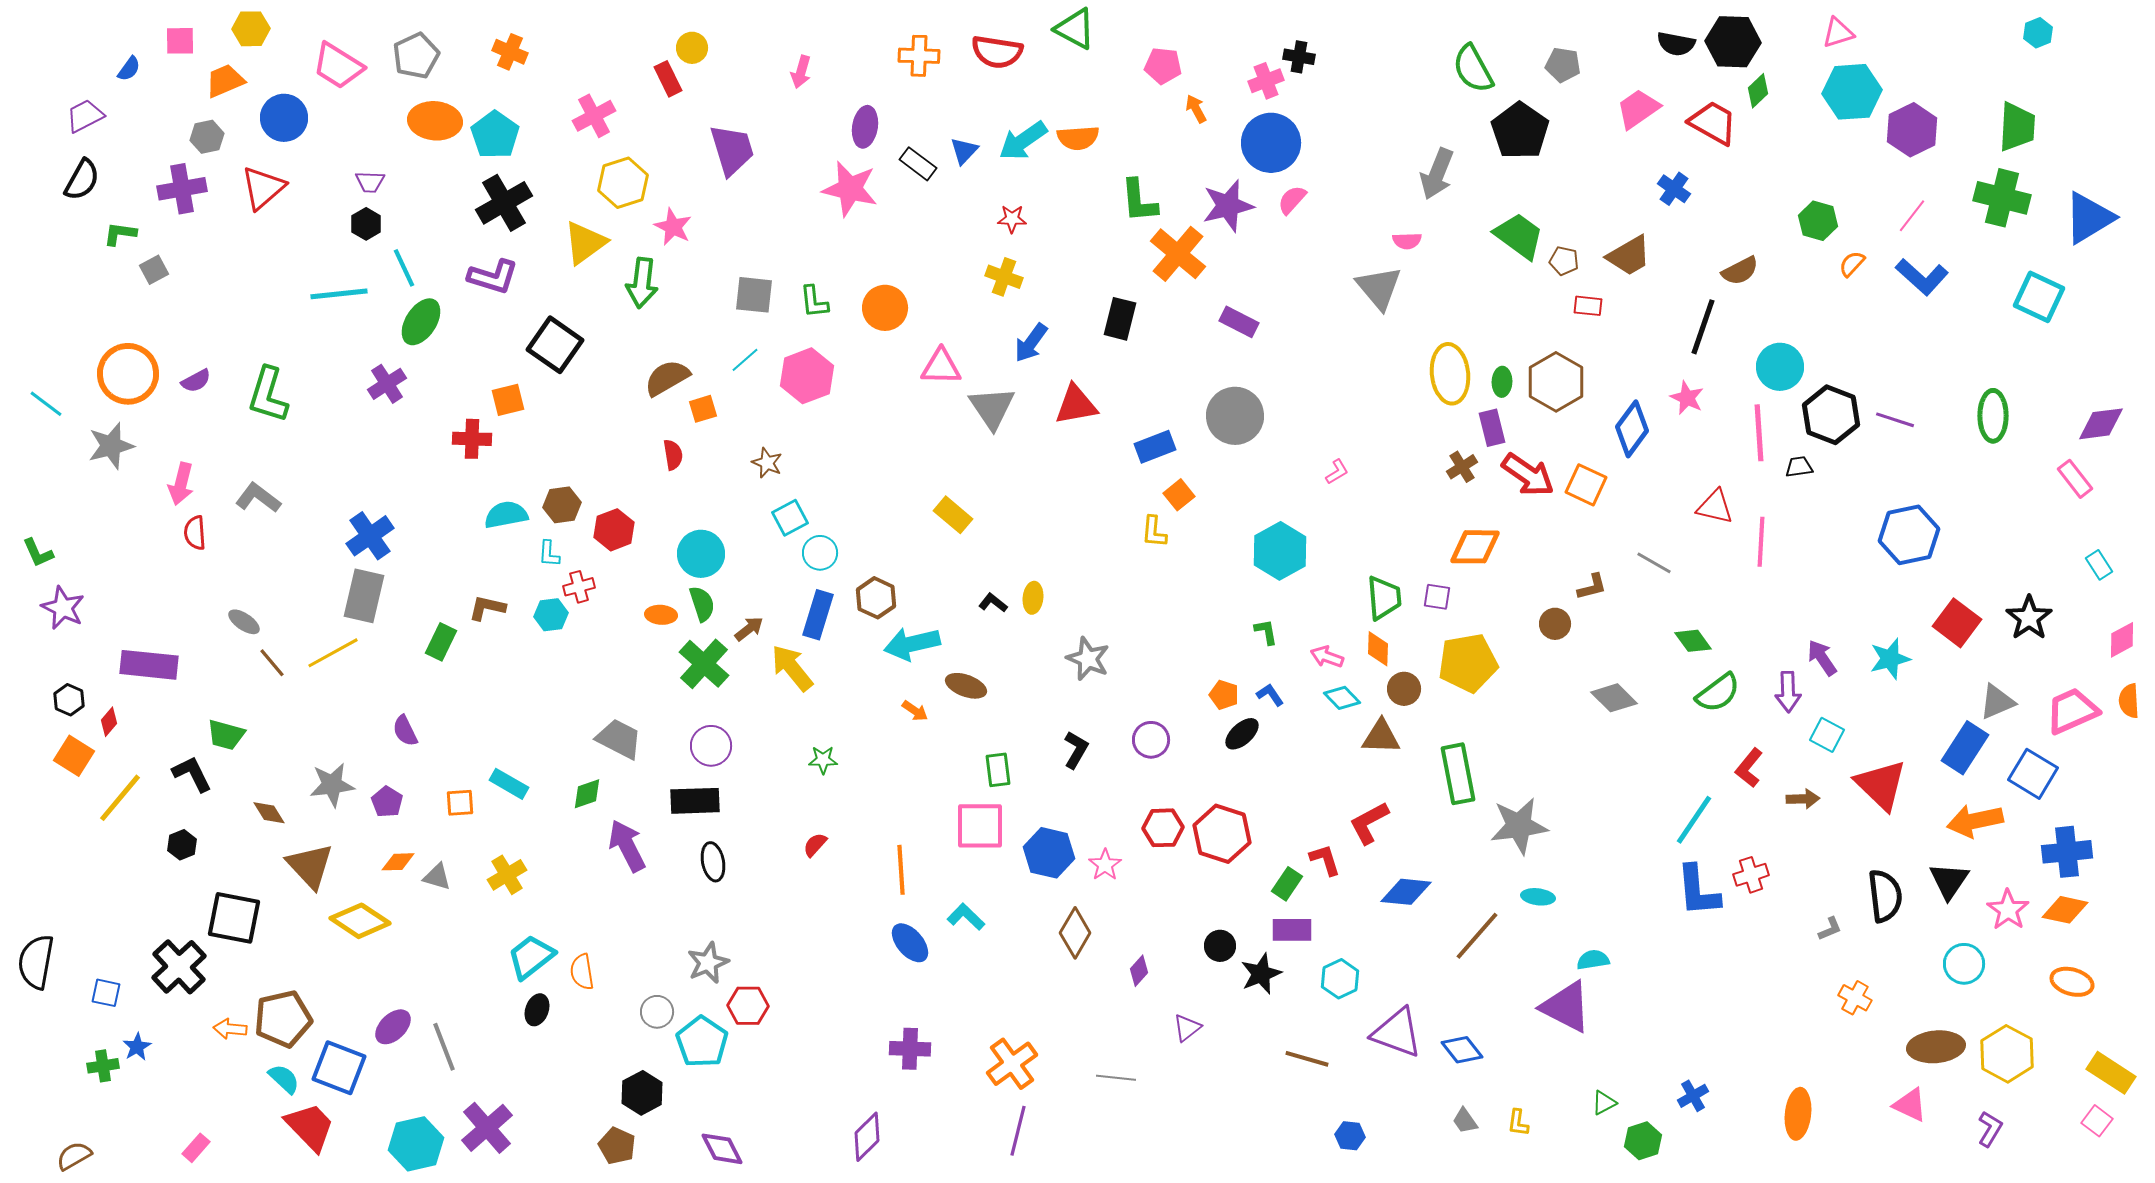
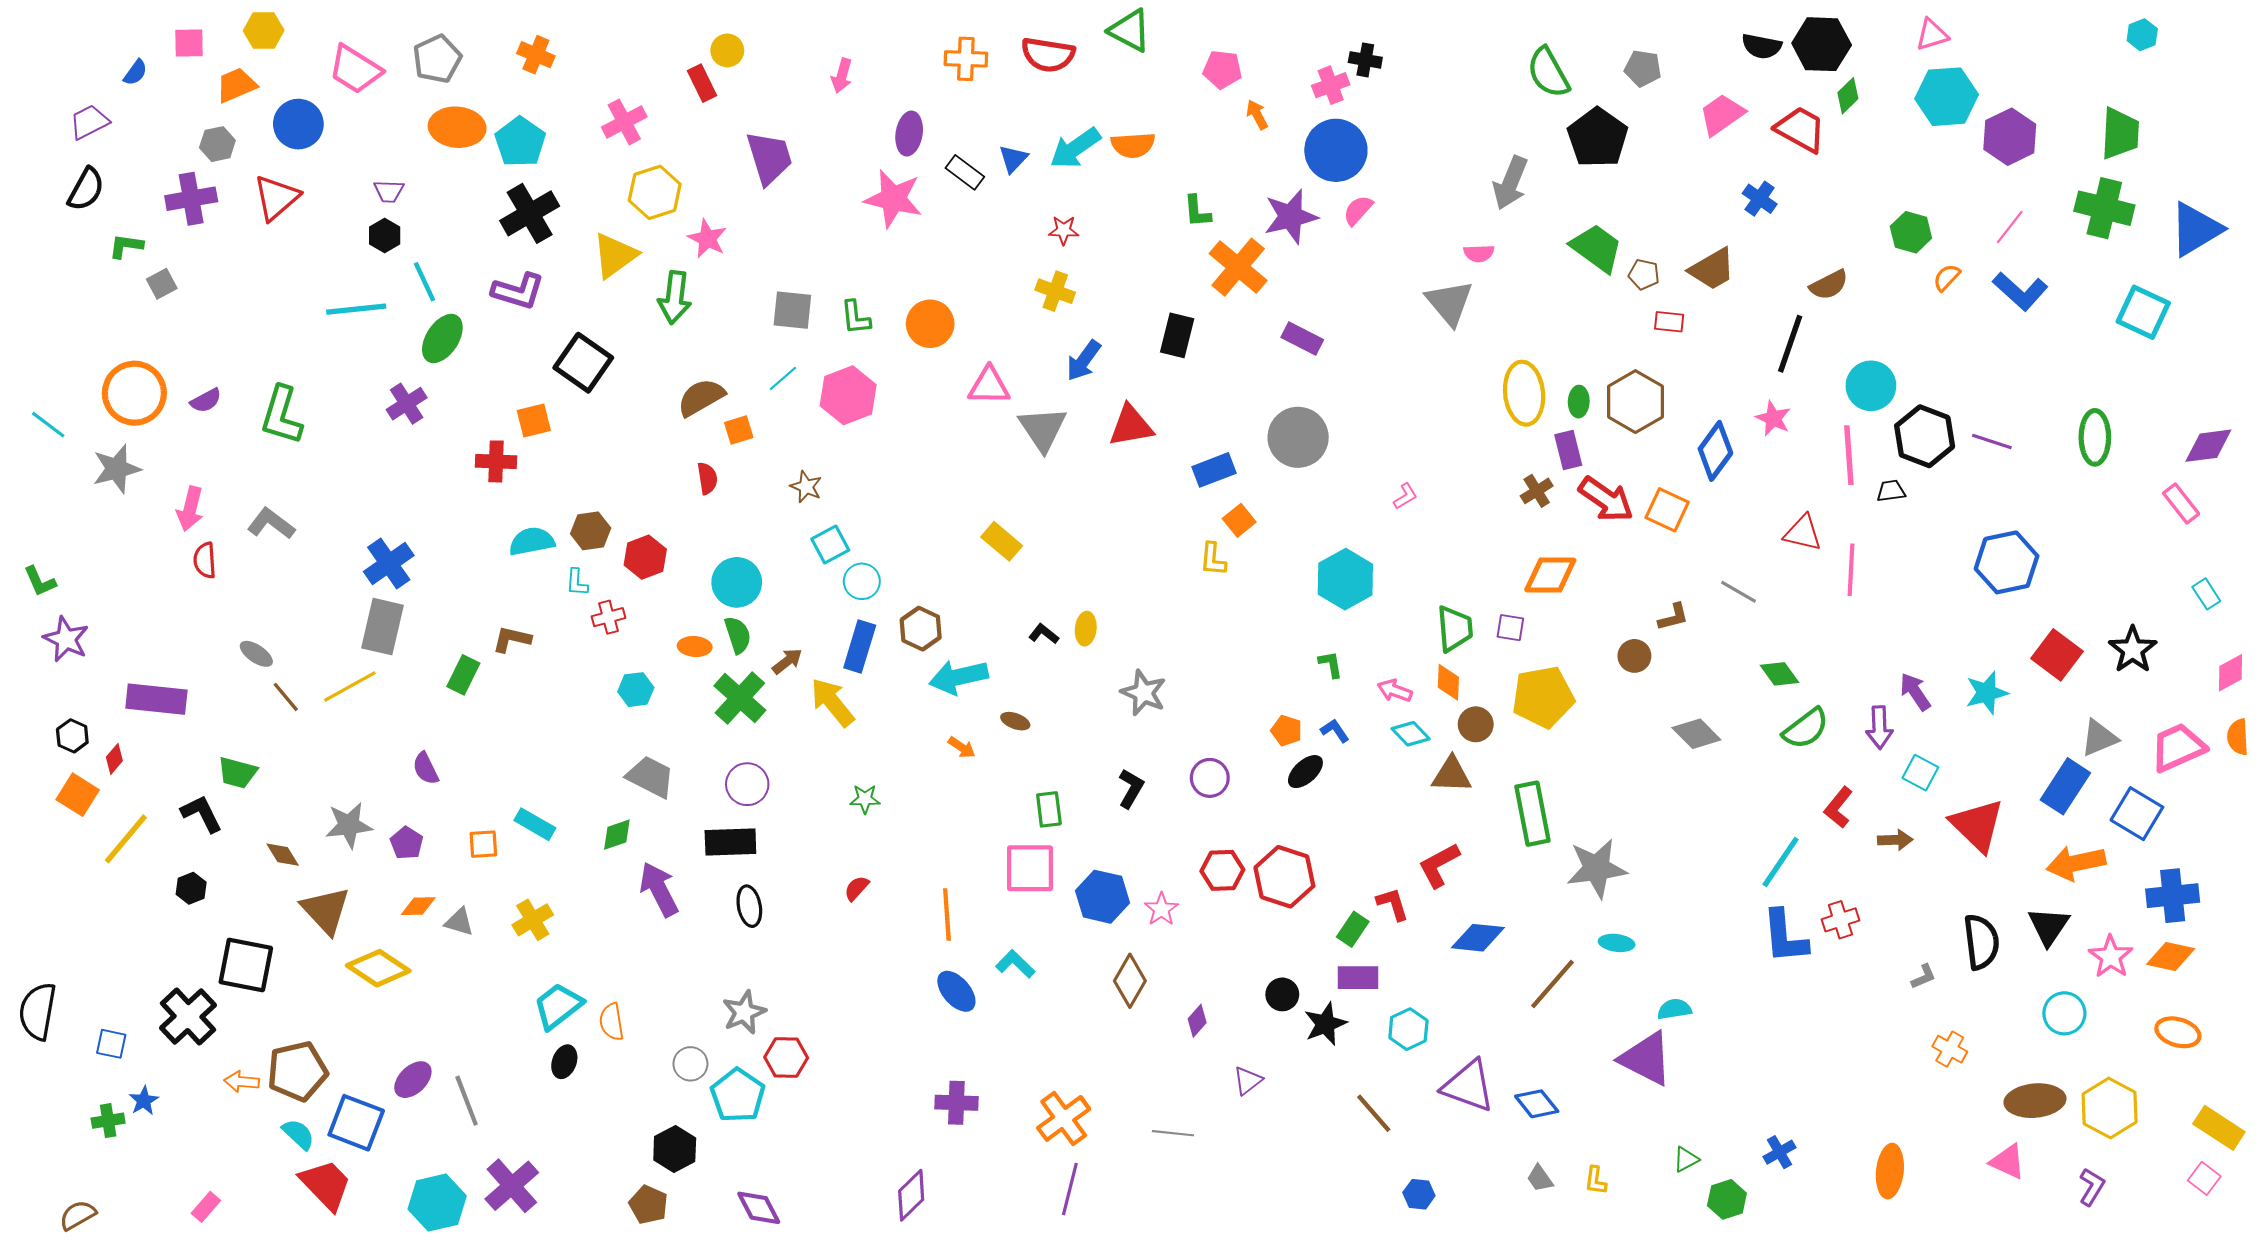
green L-shape: (1139, 201) -> (1197, 211), size x0.7
cyan hexagon: (551, 615) -> (636, 690), moved
brown ellipse: (966, 686) -> (1015, 721), size x0.7
brown line: (1307, 1059) -> (1374, 1113), turned 33

